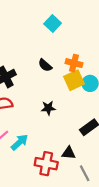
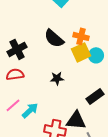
black semicircle: (45, 65) -> (54, 38), size x1.5
black triangle: (69, 153) -> (76, 120), size x1.5

